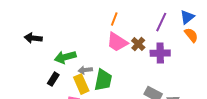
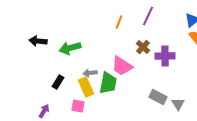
purple line: (161, 22) -> (148, 16), moved
pink trapezoid: (117, 42) -> (122, 66), moved
green arrow: (65, 57) -> (70, 48), moved

